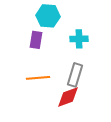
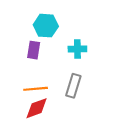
red diamond: (68, 97) -> (37, 108), moved

